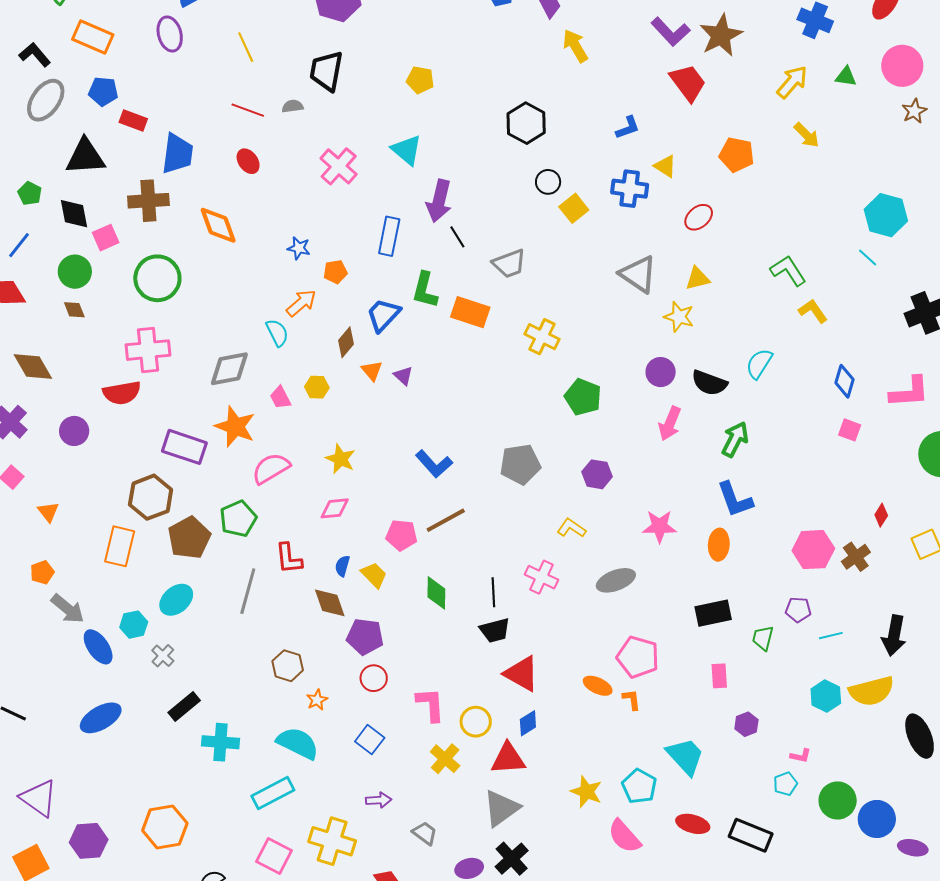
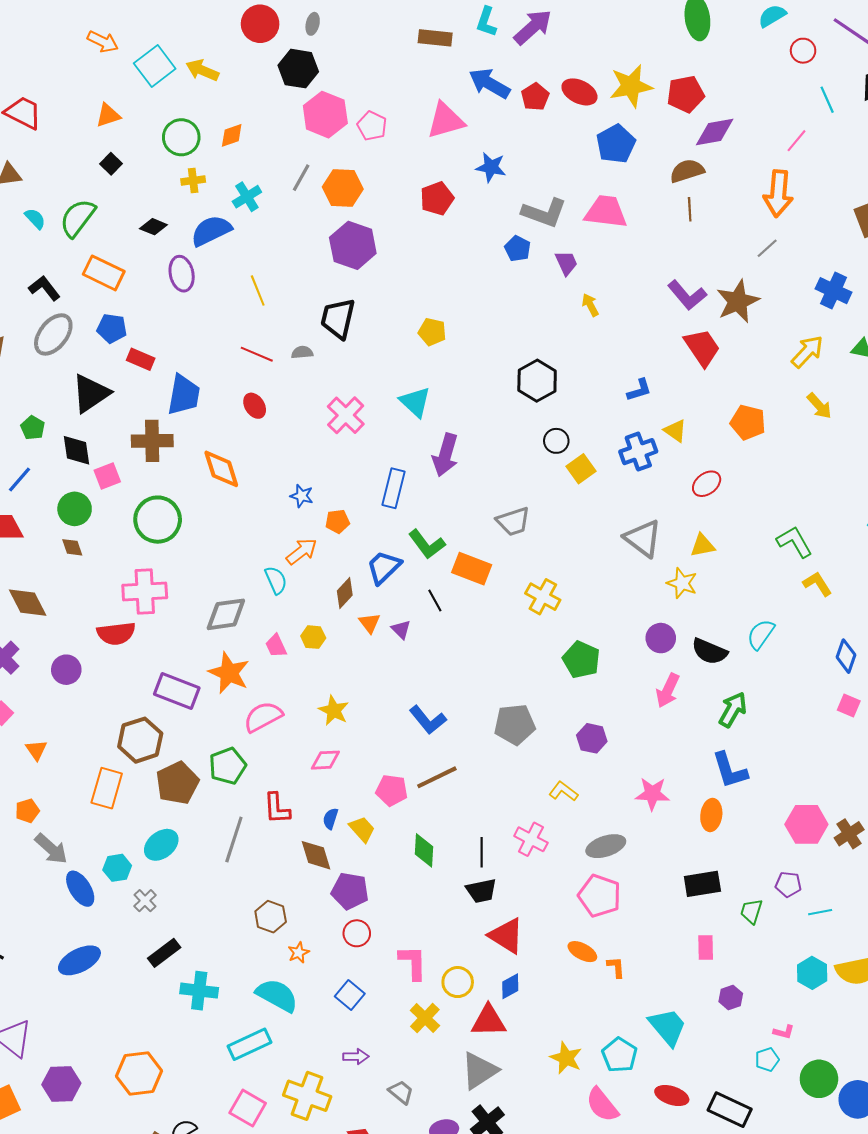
yellow arrow: (575, 46) -> (590, 305), size x0.7
black triangle: (85, 157) -> (91, 393), turned -33
blue cross: (630, 189) -> (638, 452), turned -30
black line: (457, 237) -> (435, 601), moved
green L-shape: (425, 290) -> (427, 544), turned -54
pink pentagon: (638, 657) -> (600, 896), moved

